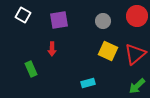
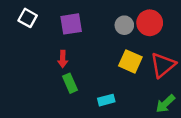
red circle: (137, 16) -> (150, 23), moved
green rectangle: (31, 69) -> (70, 83), moved

